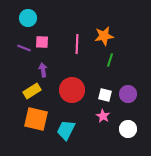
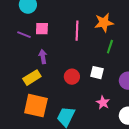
red circle: (72, 90) -> (72, 77), size x0.6
white square: (105, 95) -> (97, 73), moved

